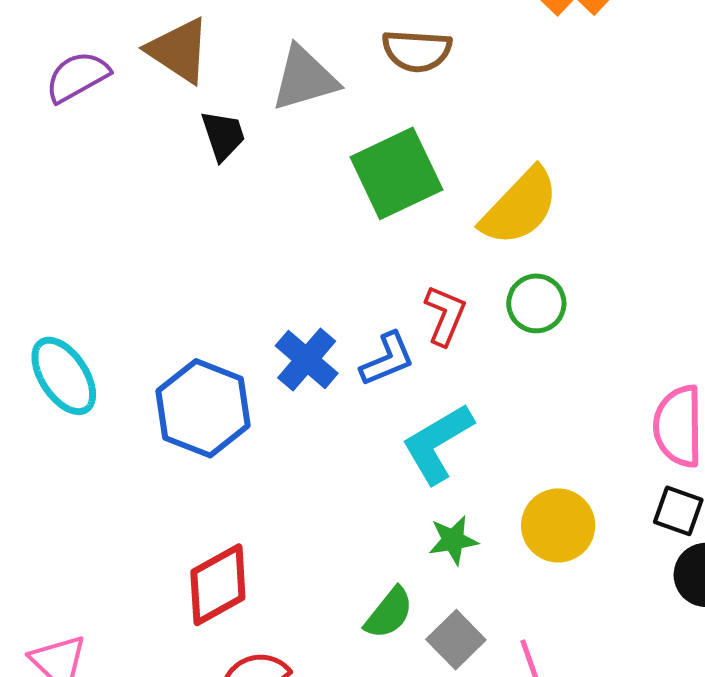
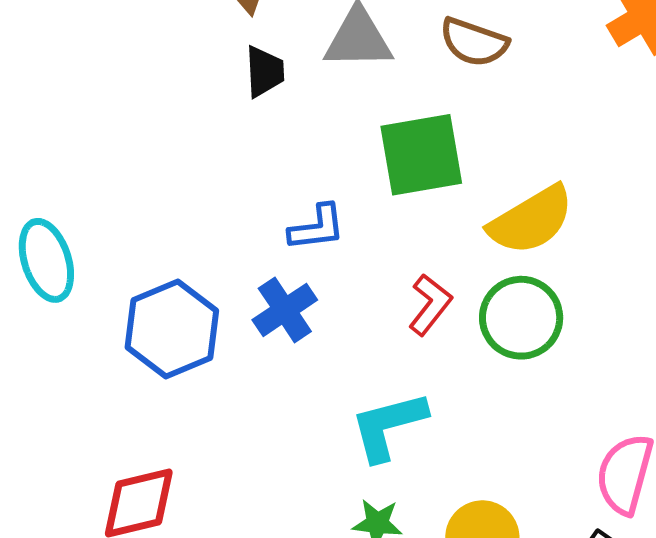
green circle: (536, 303) -> (521, 318), size x1.4
blue L-shape: (387, 359) -> (317, 228), moved

